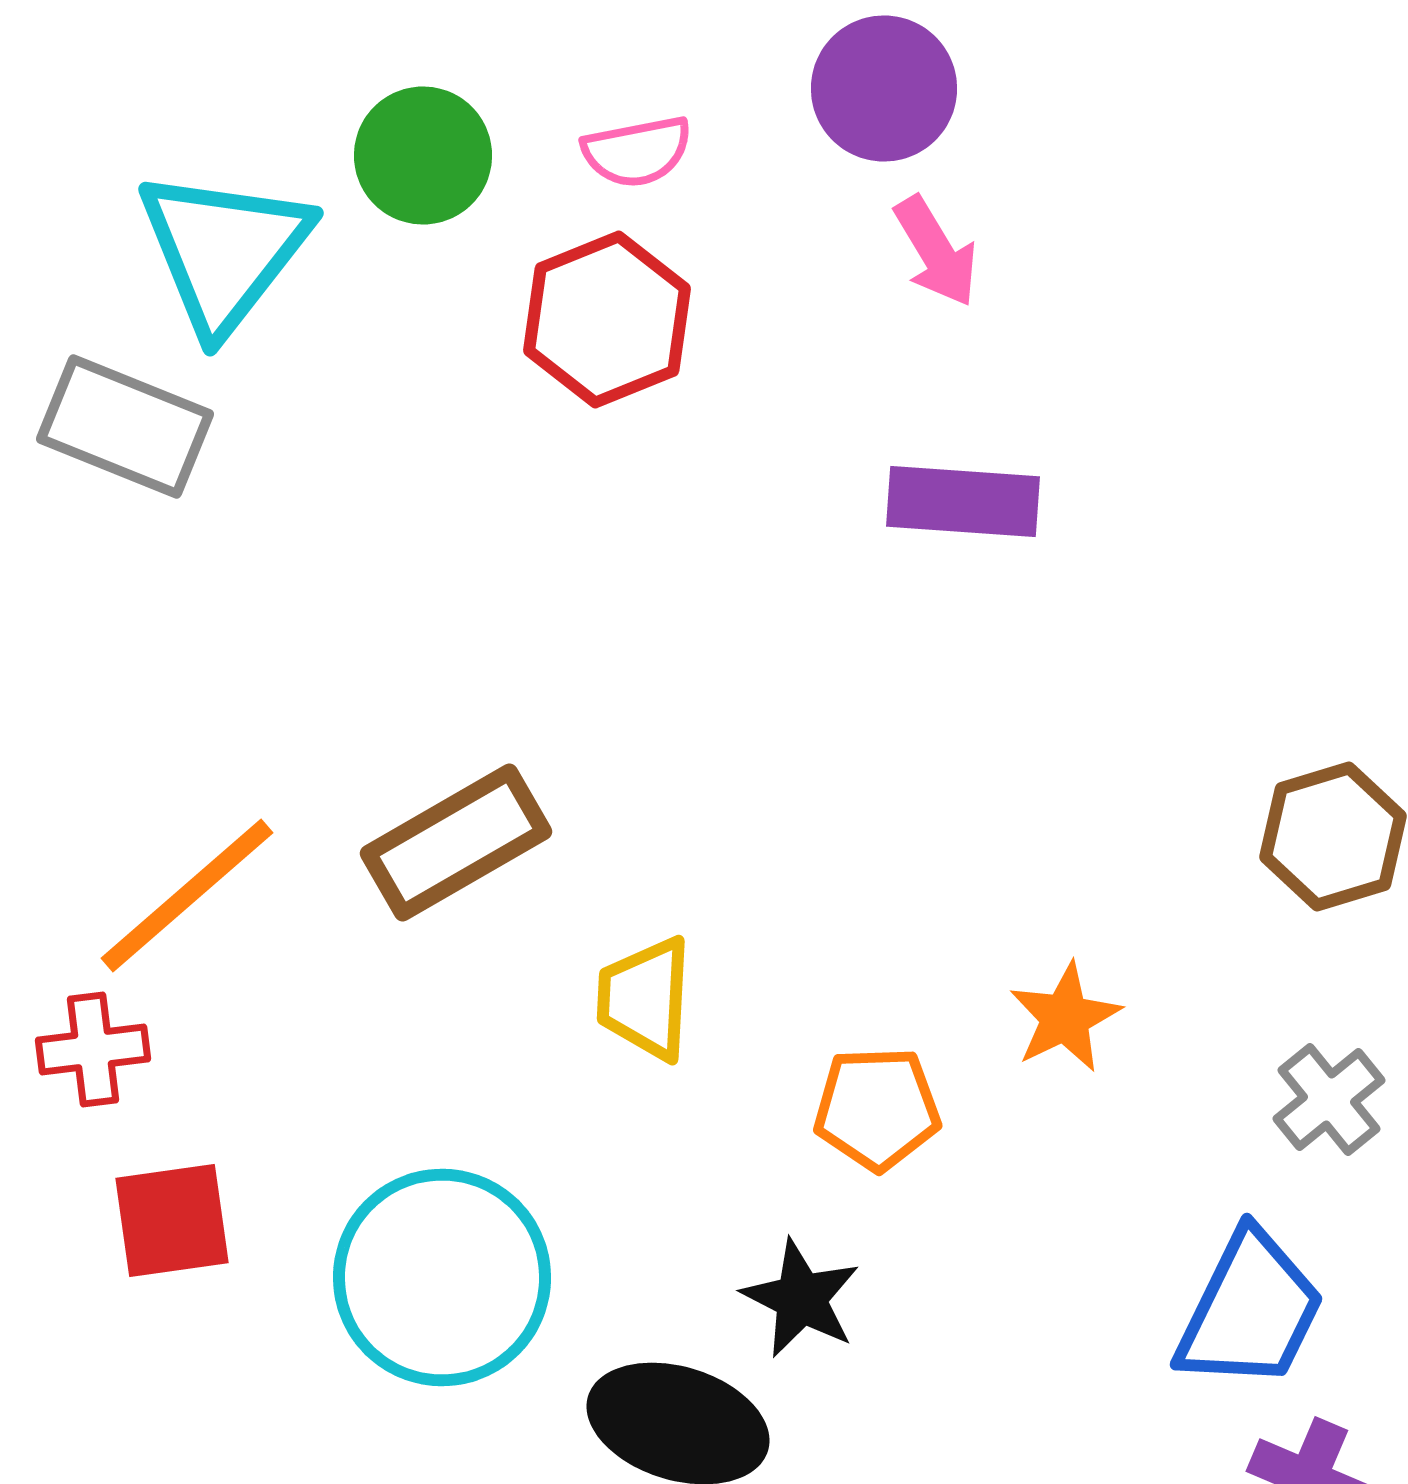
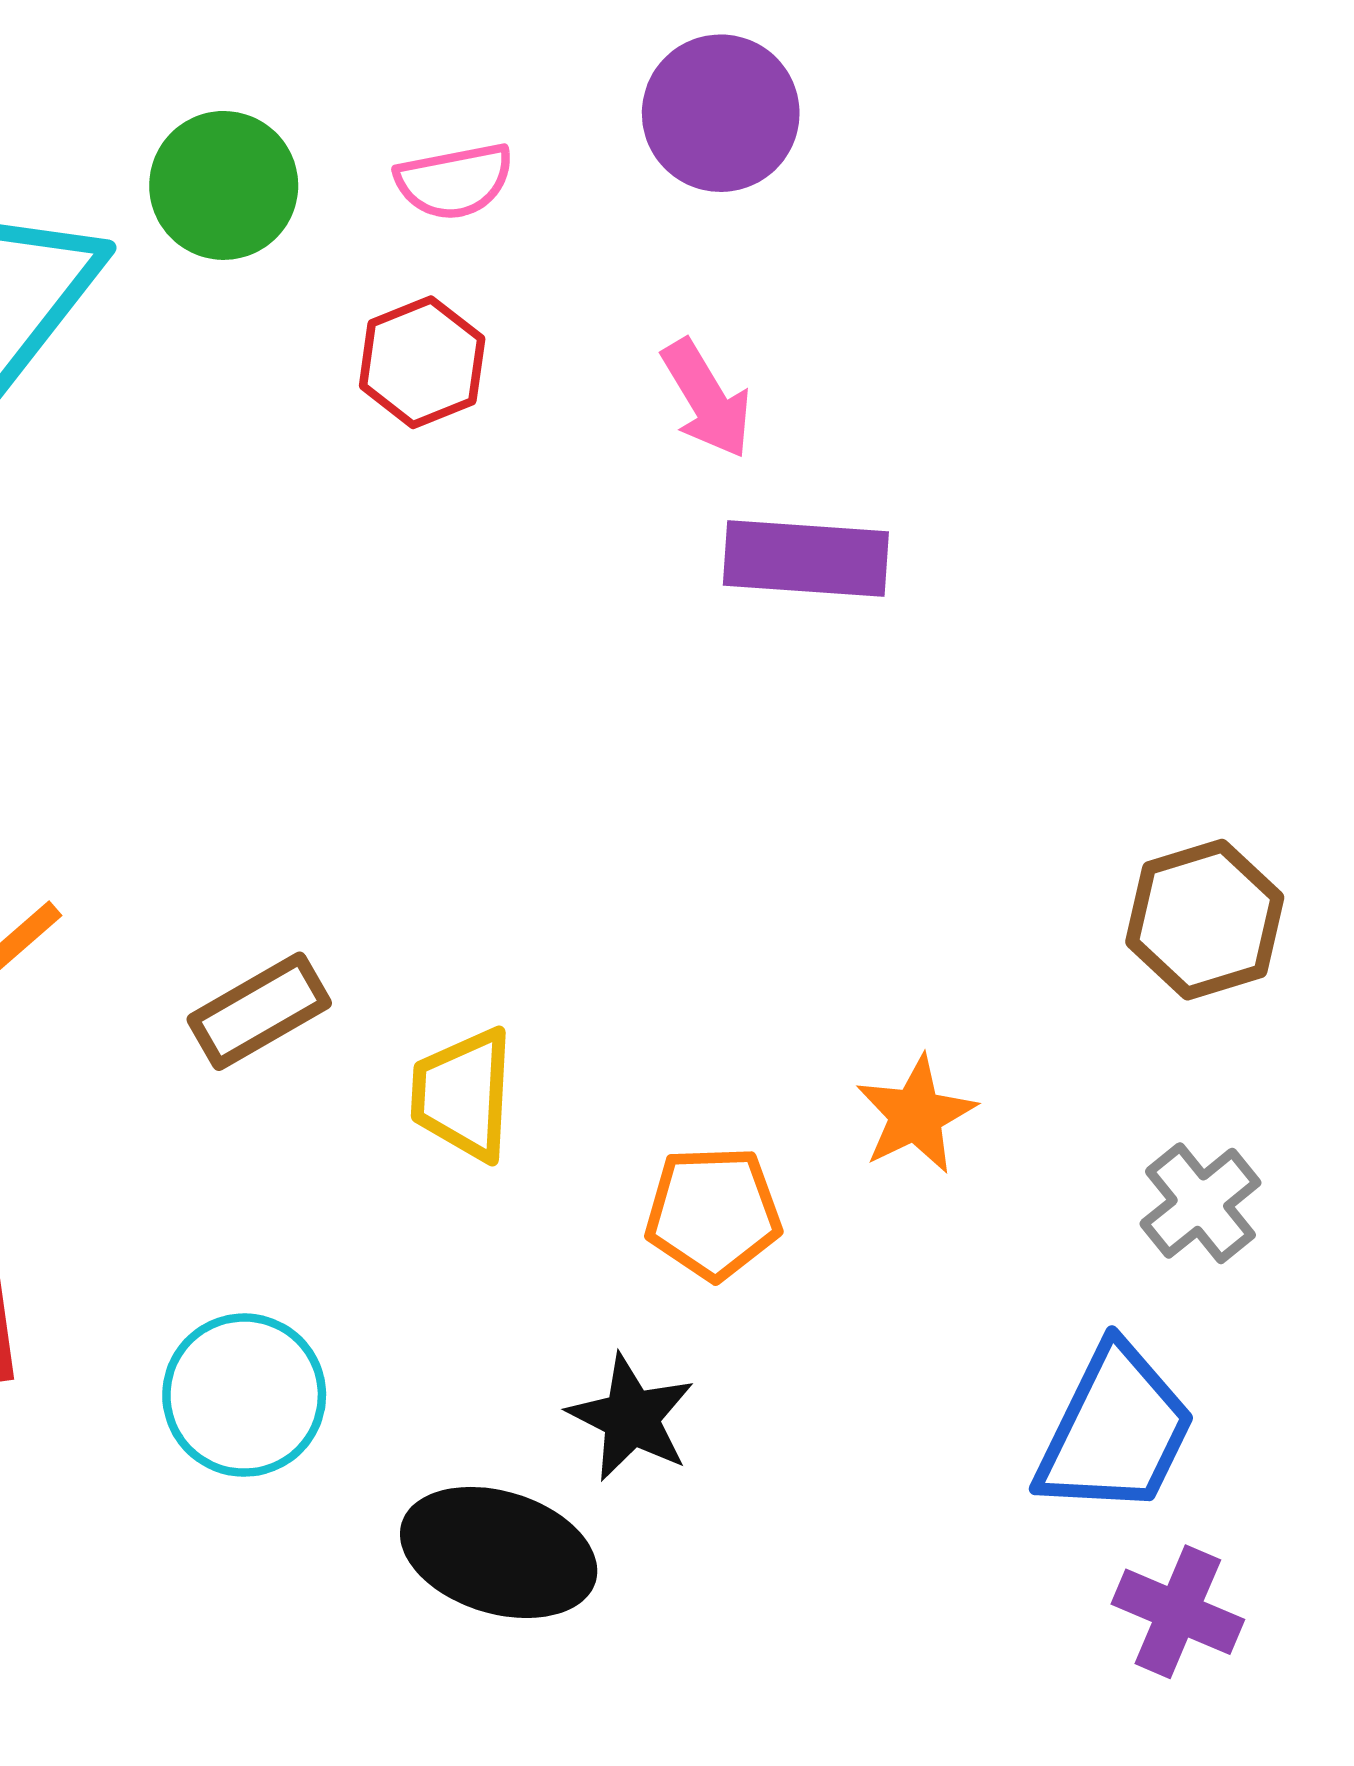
pink arrow: (936, 252) -> (707, 399), moved
red hexagon: (607, 320) -> (422, 362), size x0.7
brown rectangle: (456, 842) -> (259, 1011), moved, size x0.7
cyan circle: (442, 1278) -> (244, 1395), size x0.7

